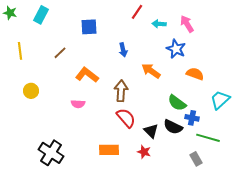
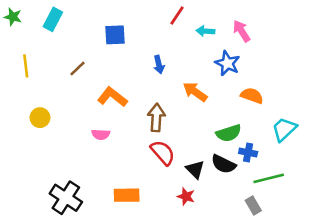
green semicircle: (177, 103) -> (229, 133), turned -54
green line: (208, 138) -> (269, 178), turned -30
orange rectangle: (109, 150) -> (127, 195), moved

